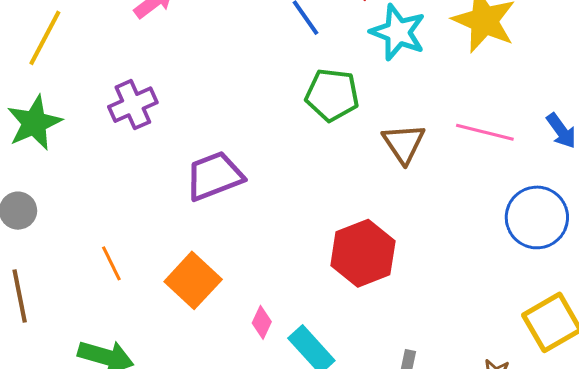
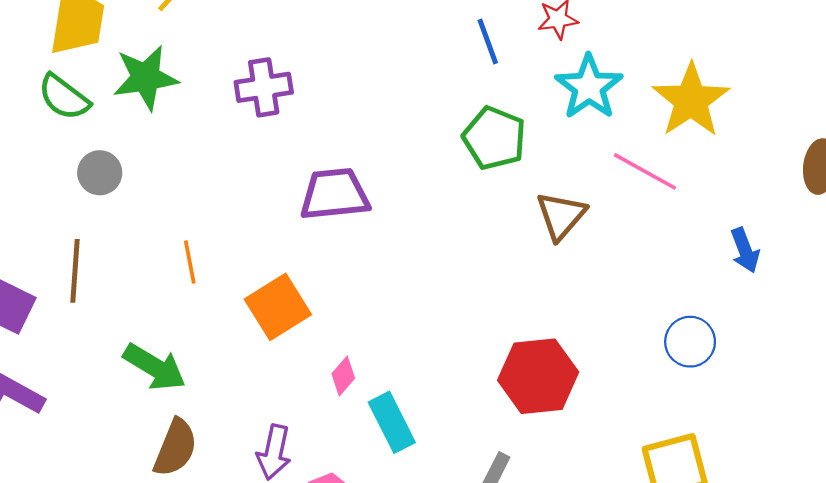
pink line: (485, 132) -> (645, 171), moved
blue circle: (537, 217) -> (690, 342), size x0.7
red hexagon: (363, 253) -> (538, 376), moved

